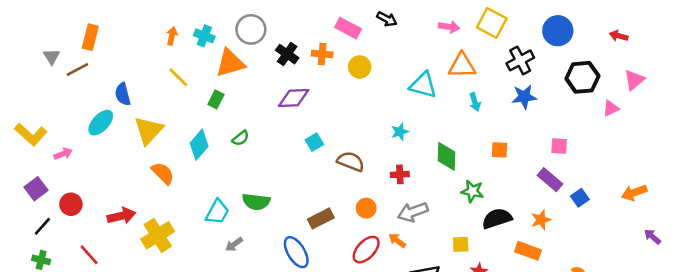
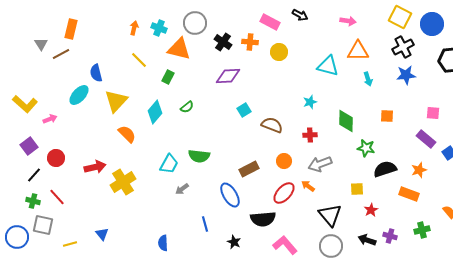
yellow square: (492, 23) -> (400, 17), moved
orange triangle: (230, 63) -> (179, 49), turned 30
red line: (89, 255) -> (57, 197), moved

